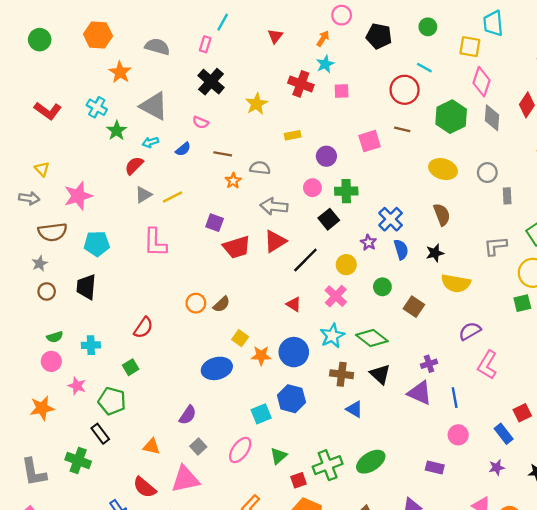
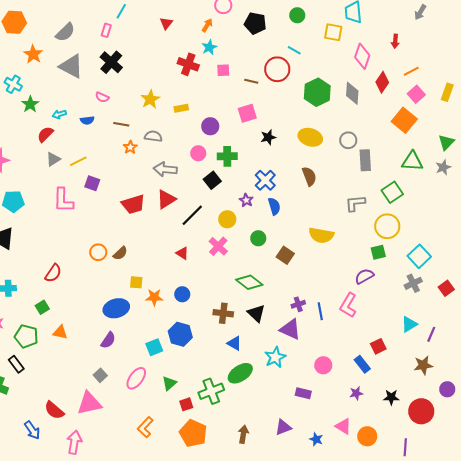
gray semicircle: (157, 47) -> (65, 32), turned 120
pink diamond: (481, 82) -> (362, 56), moved
yellow star: (256, 104) -> (150, 99), moved
gray triangle: (154, 106) -> (71, 66), moved
brown line: (402, 129) -> (251, 81), moved
blue semicircle: (183, 149) -> (87, 120), turned 32
gray rectangle: (507, 196) -> (365, 160), size x1.5
purple square: (215, 223) -> (92, 183), moved
black star: (435, 253) -> (268, 137), moved
purple semicircle: (470, 331) -> (364, 276), moved
cyan star: (332, 336) -> (275, 357), moved
yellow square: (240, 338) -> (136, 282), turned -32
blue circle: (294, 352) -> (182, 294), size x0.6
blue line: (455, 398) -> (320, 311), moved
purple semicircle: (188, 415) -> (108, 340), moved
orange triangle: (152, 447) -> (60, 332), moved
green ellipse: (371, 462) -> (240, 373), moved

